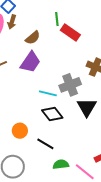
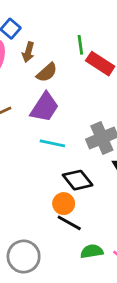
brown arrow: (12, 22) -> (28, 52), moved
cyan line: (48, 93) -> (52, 143), moved
orange circle: (20, 131) -> (64, 204), moved

